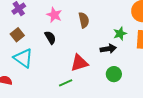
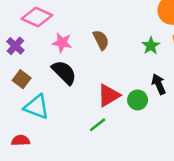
black semicircle: (50, 38) -> (64, 72), size x1.5
black arrow: (108, 49) -> (159, 84), moved, turned -91
green circle: (114, 74) -> (138, 100), moved

